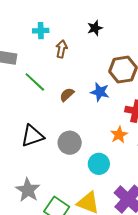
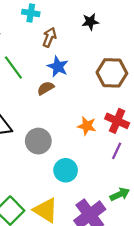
blue star: (100, 92) -> (58, 67), moved
orange star: (119, 135) -> (87, 126), moved, turned 30

